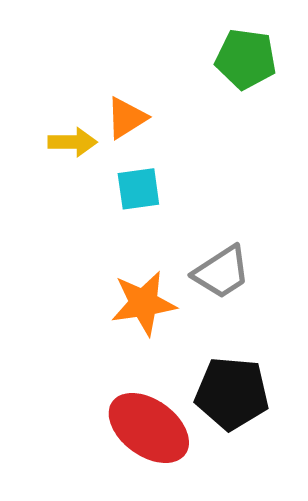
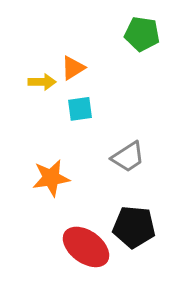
orange star: (144, 303) -> (51, 178), moved

